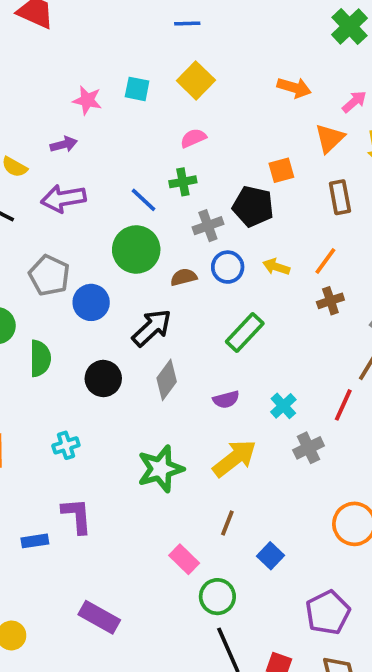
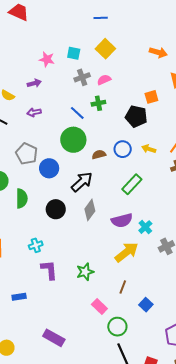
purple arrow: (63, 198) -> (34, 112), size x0.6
gray cross: (208, 226) -> (82, 77), moved
purple semicircle: (226, 400) -> (122, 220), size x1.5
cyan cross: (283, 406) -> (145, 227), moved
green star: (161, 469) -> (85, 272), moved, size x0.7
purple L-shape: (77, 516) -> (49, 270), moved

